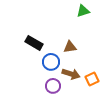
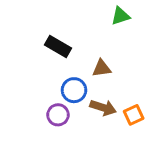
black rectangle: (34, 43) -> (58, 47), moved
purple circle: (53, 86) -> (58, 115), moved

